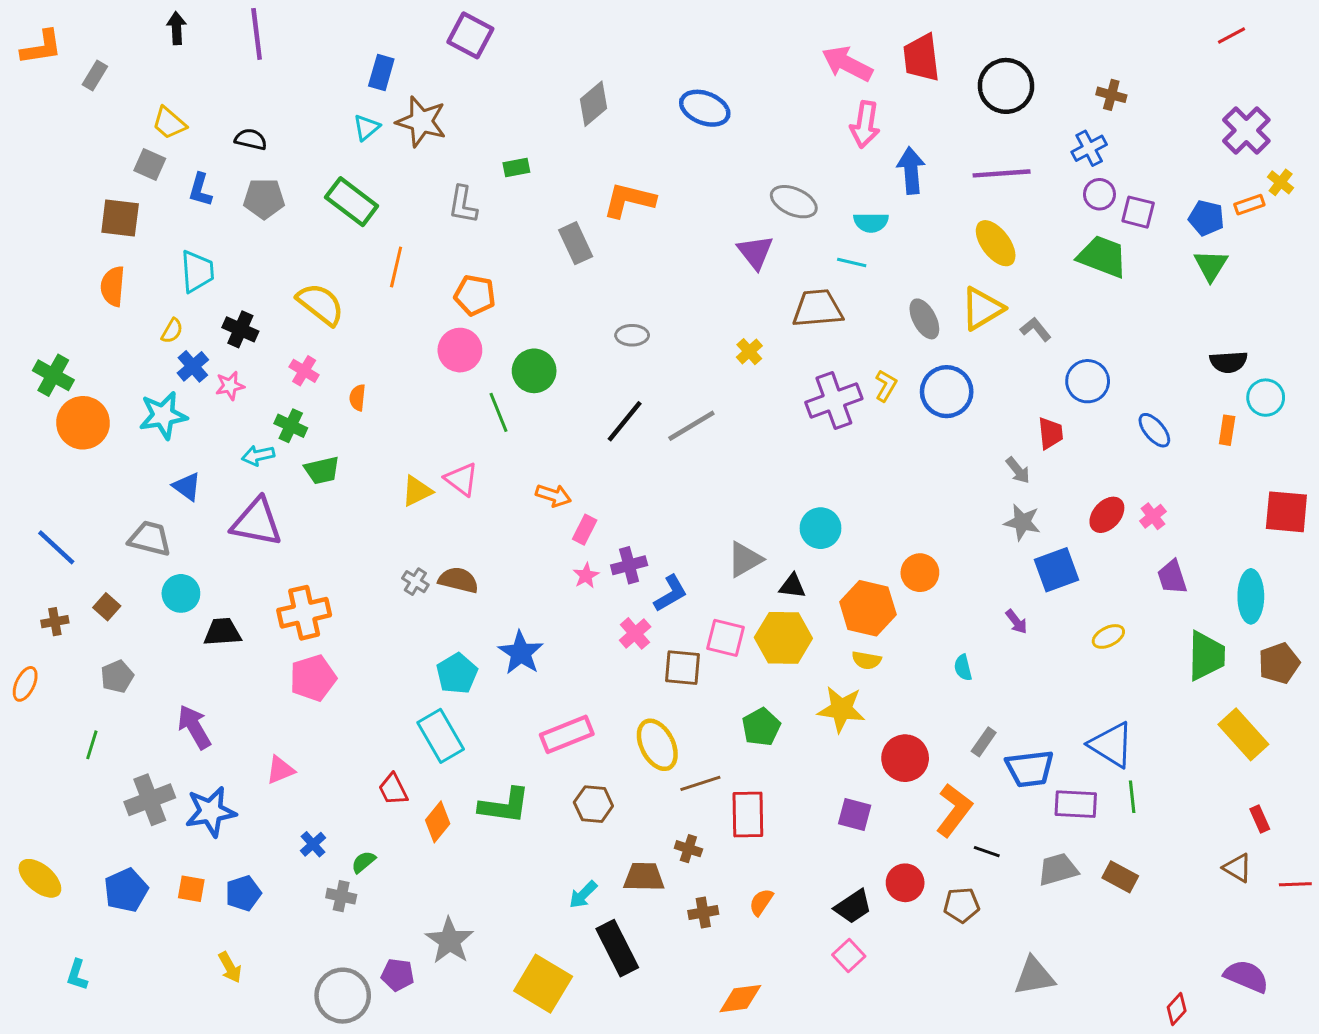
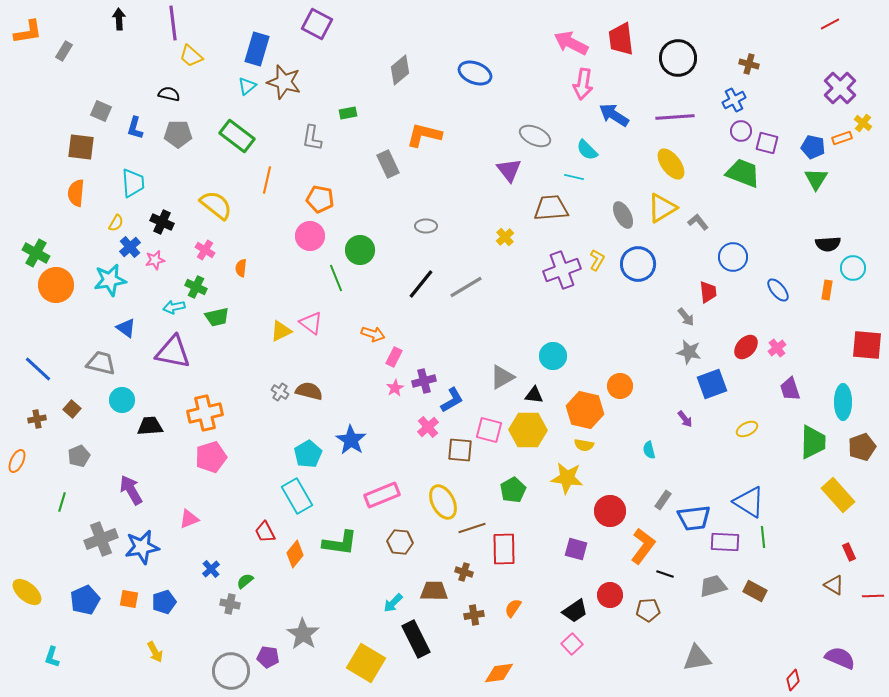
blue rectangle: (381, 73) -> (257, 49), size x1.4
yellow trapezoid: (169, 123) -> (191, 56), moved
blue arrow: (911, 171) -> (614, 115), turned -52
cyan semicircle: (871, 222) -> (587, 150), turned 45

